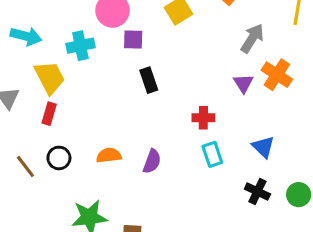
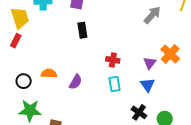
orange cross: (277, 75) -> (170, 54), moved
purple triangle: (243, 83) -> (150, 63), moved
black circle: (59, 158) -> (24, 81), moved

